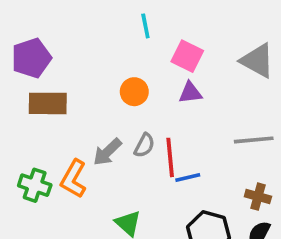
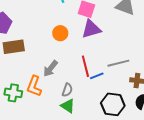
purple triangle: (190, 93) -> (91, 29), size x1.5
gray line: (254, 140) -> (118, 63), moved
gray semicircle: (144, 145) -> (67, 90), moved

